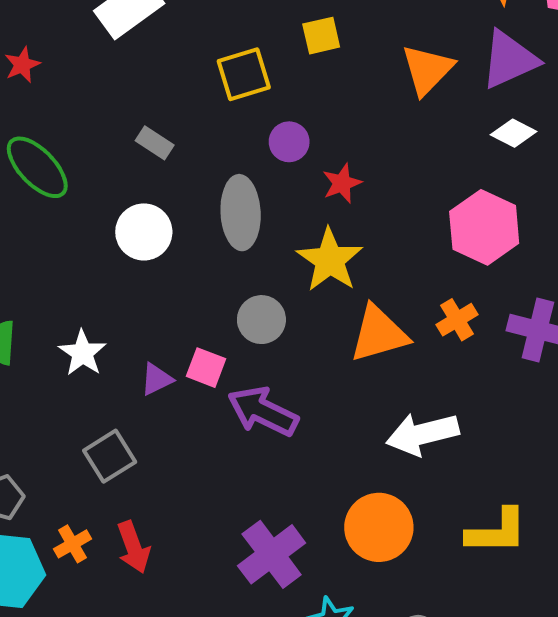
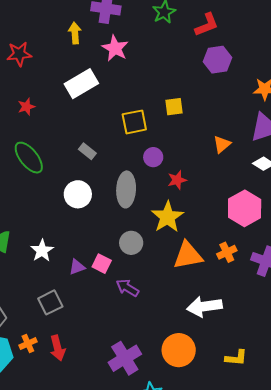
orange triangle: (427, 70) -> (222, 144), moved, size x0.7
purple arrow: (263, 411) -> (127, 288), size x0.7
yellow L-shape: (497, 532) -> (236, 358), size x0.7

